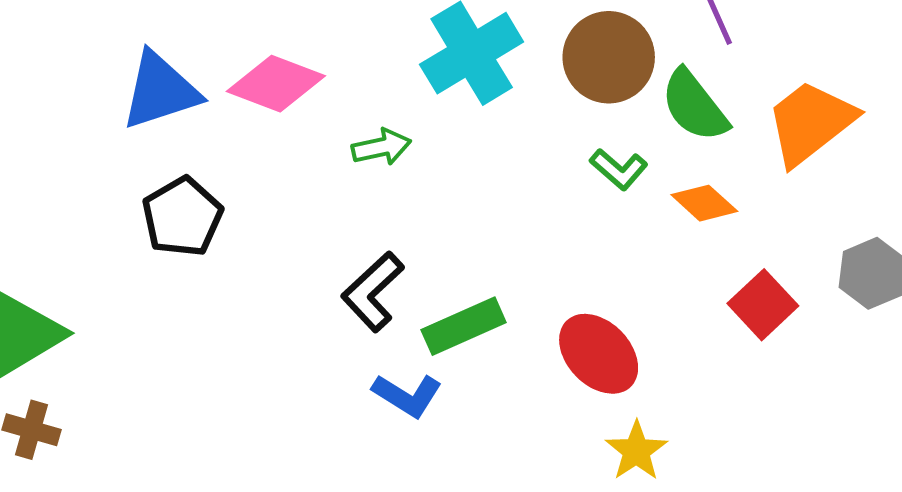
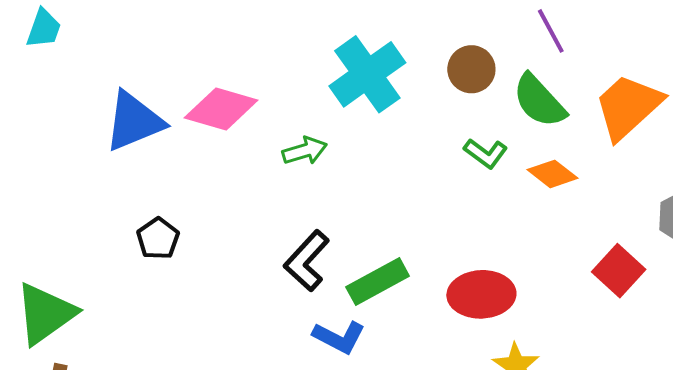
brown circle: (609, 57) -> (471, 69), size x0.7
black pentagon: (182, 217) -> (158, 239), moved, size x0.7
red square: (763, 305) -> (619, 271), moved
red ellipse: (599, 354) -> (481, 294), turned -44

